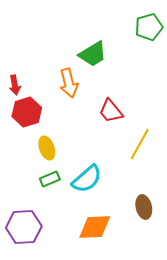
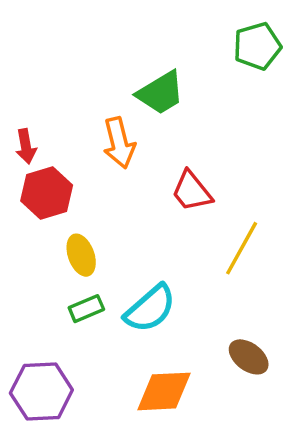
brown ellipse: (144, 207) -> (249, 357), turned -40

